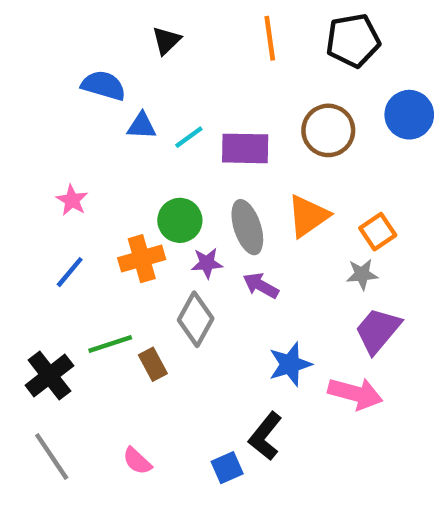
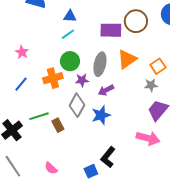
blue triangle: (142, 126) -> (70, 16), moved
cyan line: (189, 137) -> (68, 34), moved
purple rectangle: (245, 148) -> (111, 30), moved
gray ellipse: (247, 227) -> (100, 64), turned 30
purple arrow: (261, 286) -> (106, 90), turned -56
blue star: (290, 364) -> (101, 115), moved

